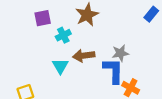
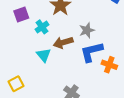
gray star: (120, 53) -> (87, 30), moved
blue L-shape: (113, 71) -> (92, 52), turned -95

